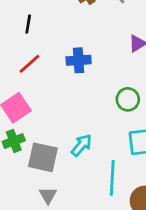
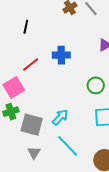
red line: (29, 64) -> (31, 65), moved
cyan line: (112, 178) -> (68, 146), moved, turned -50

